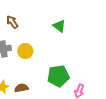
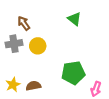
brown arrow: (12, 22) -> (24, 23), moved

